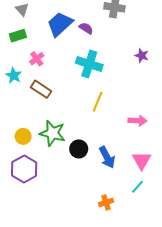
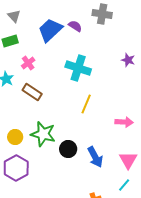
purple semicircle: (86, 28) -> (75, 26), moved

